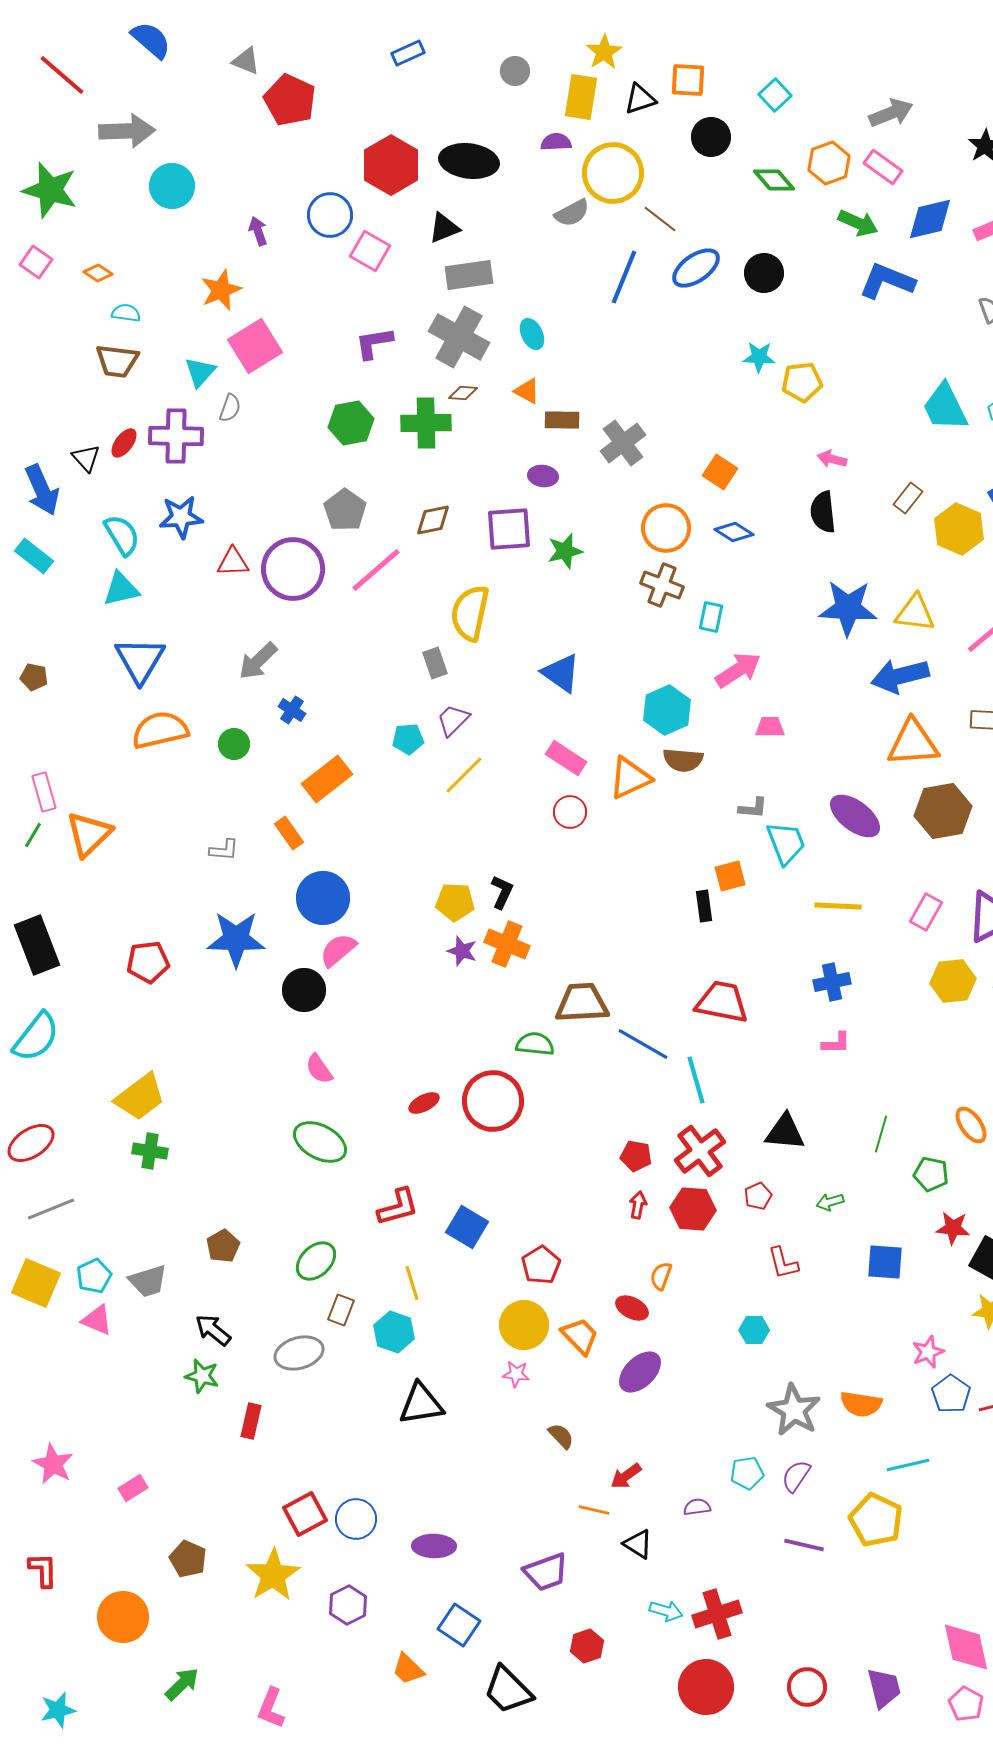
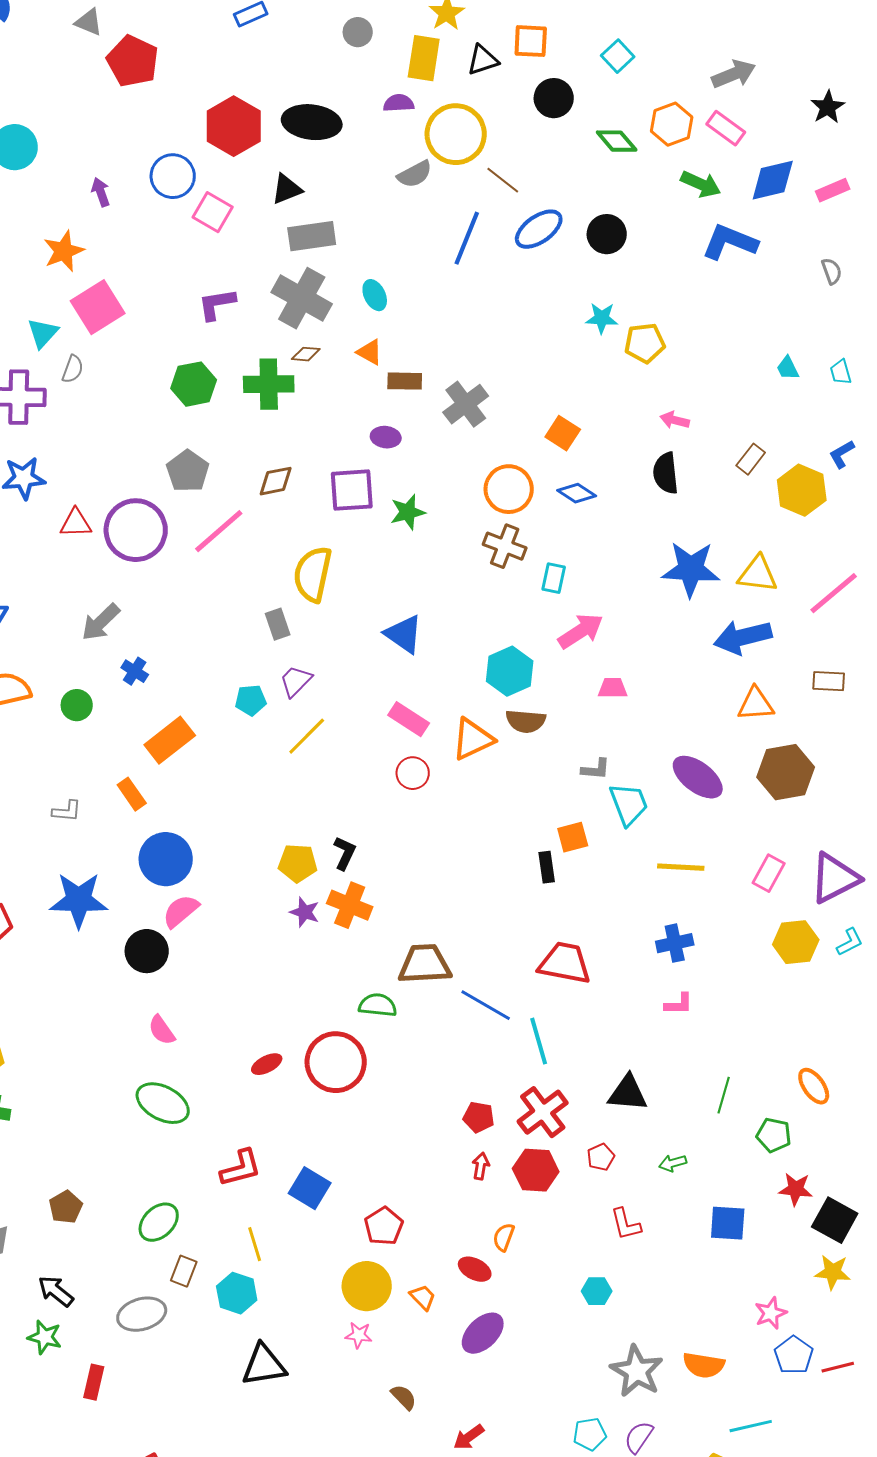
cyan trapezoid: (945, 407) -> (788, 368), size x0.5
orange triangle: (913, 743) -> (756, 704), size x0.7
orange trapezoid: (580, 1336) -> (423, 1297), size x0.7

